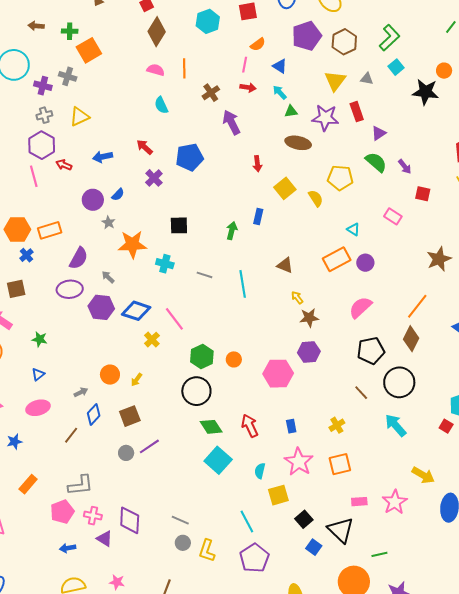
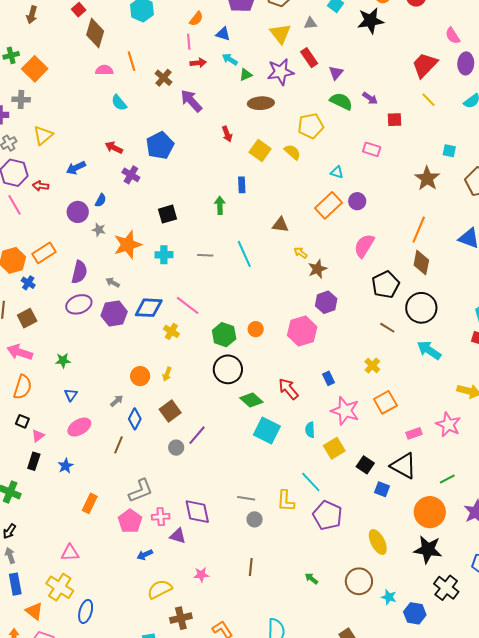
yellow L-shape: (207, 551) -> (286, 501), moved

